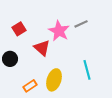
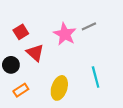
red triangle: (42, 48) -> (35, 53), moved
orange rectangle: (30, 86) -> (21, 90), moved

